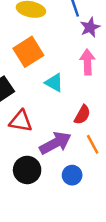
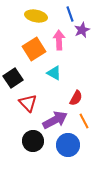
pink arrow: (87, 62) -> (59, 40), moved
red triangle: (21, 121) -> (28, 103), turned 36
blue circle: (72, 175) -> (68, 145), size x1.5

